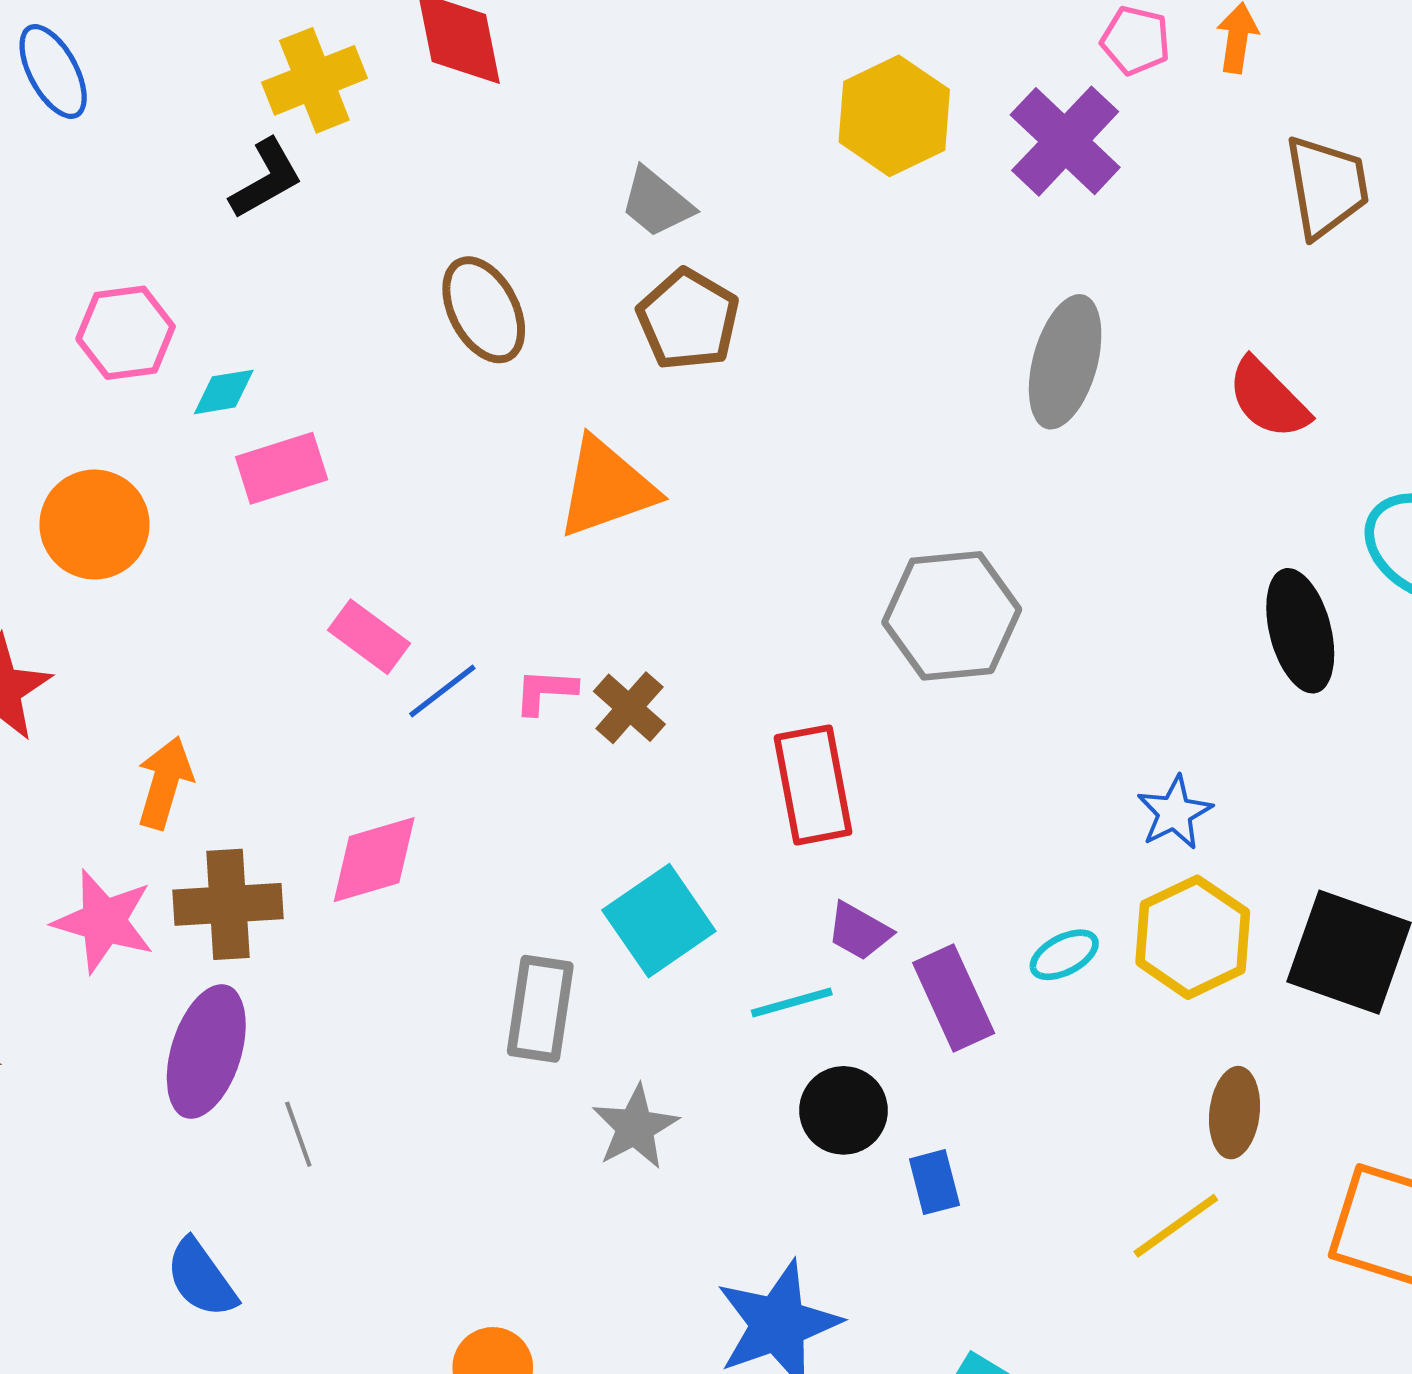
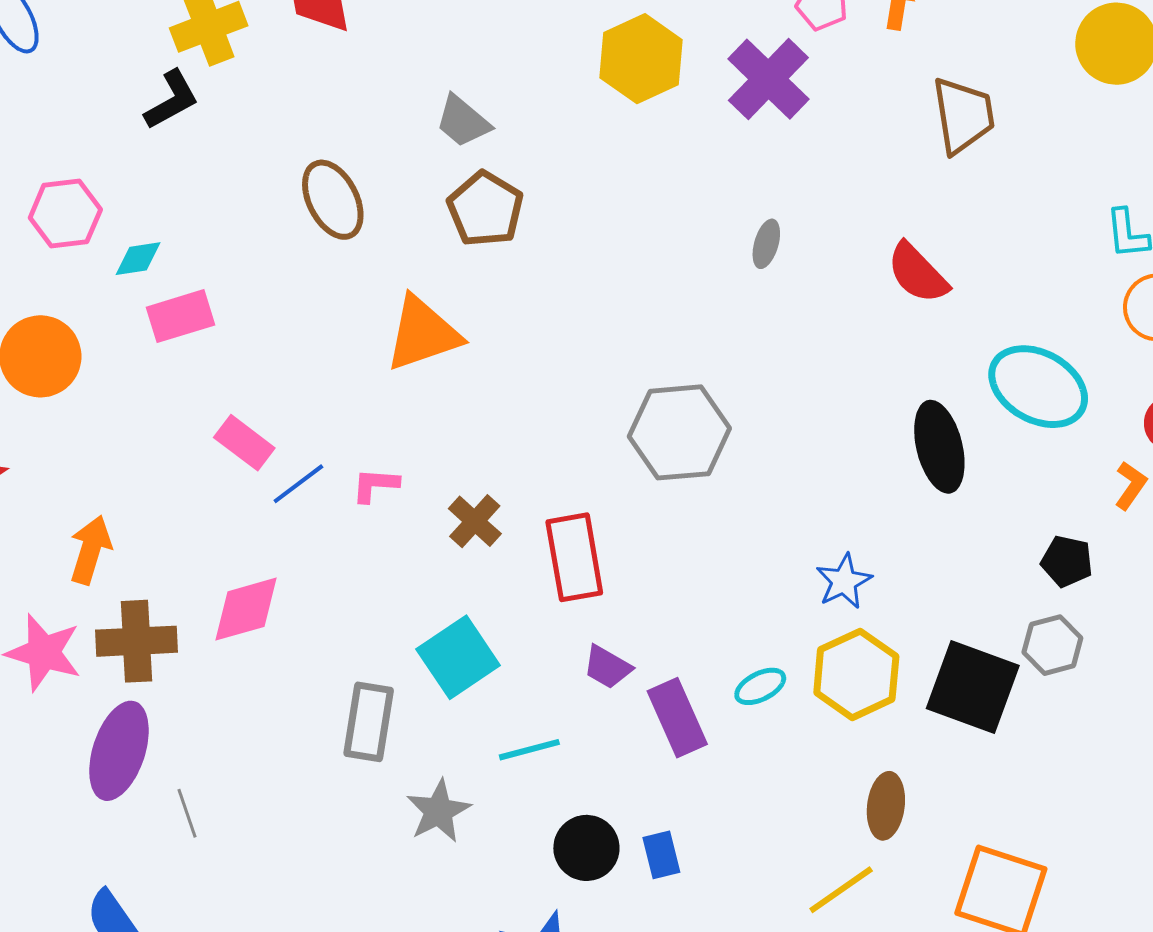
gray ellipse: (1065, 362) -> (766, 244), size x0.5
brown cross: (629, 708) -> (475, 521), moved
cyan line: (792, 1003) -> (529, 750), moved
black circle: (843, 1110) -> (586, 848), moved

